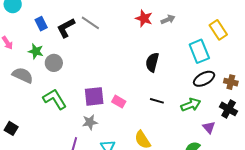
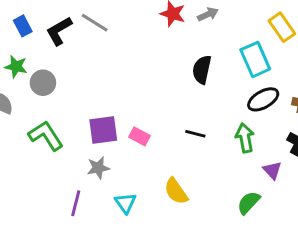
black semicircle: (152, 62) -> (202, 70), moved
green arrow: (191, 105) -> (245, 138), turned -78

